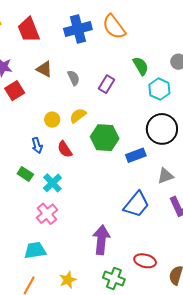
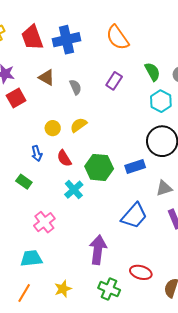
blue cross: (78, 29) -> (66, 40), moved
green semicircle: (141, 66) -> (152, 72), moved
purple rectangle: (106, 84) -> (114, 81), moved
green hexagon: (105, 138) -> (99, 167), moved
cyan cross: (52, 183) -> (74, 190), moved

